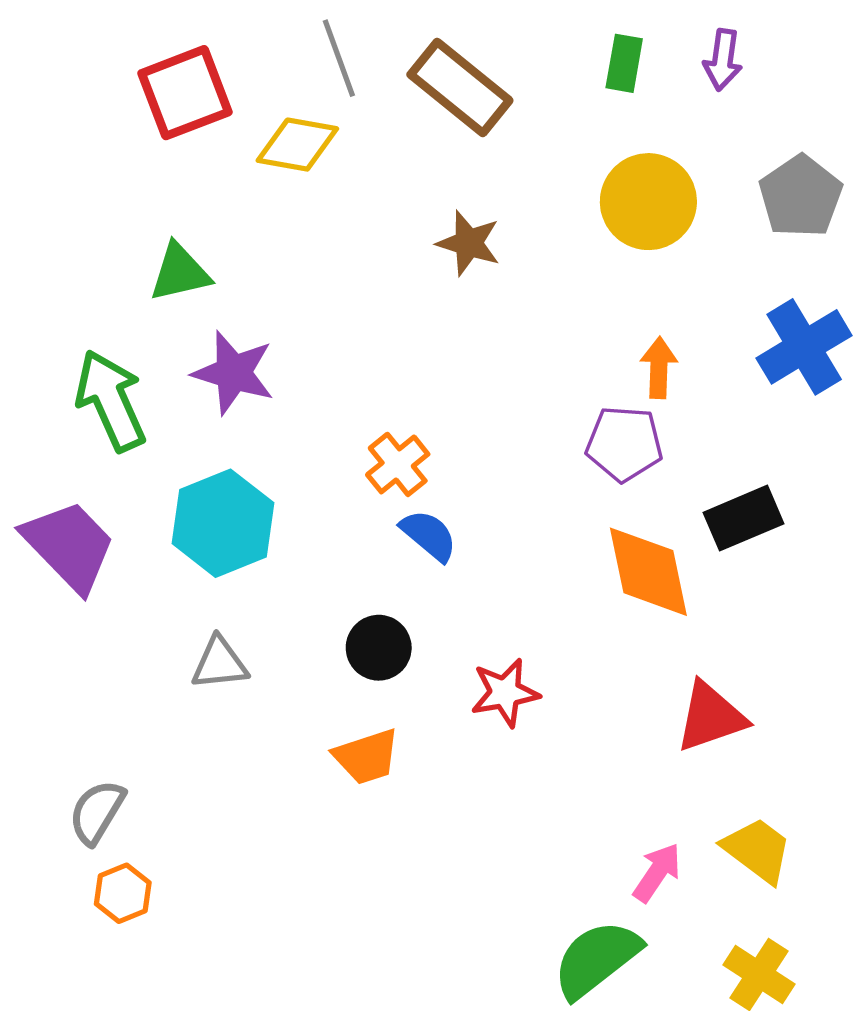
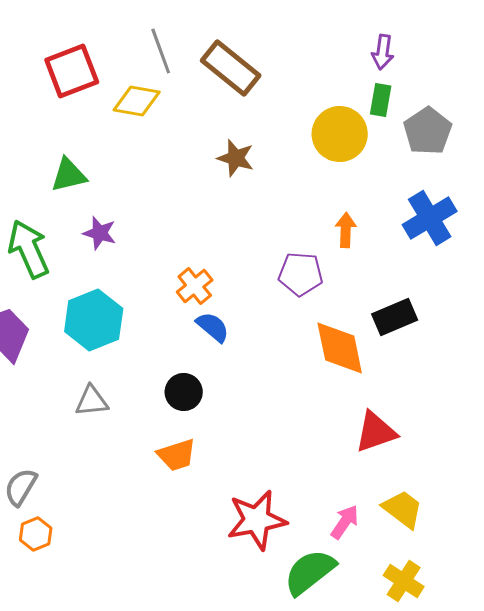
green rectangle: (624, 63) -> (381, 100), moved
purple star: (233, 373) -> (100, 233), size x0.7
purple pentagon: (624, 444) -> (301, 274), moved
red star: (505, 693) -> (257, 520), moved, size x1.5

